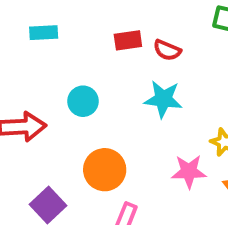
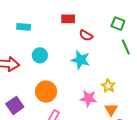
cyan rectangle: (44, 33) -> (24, 27), moved
red rectangle: (128, 40) -> (68, 19), moved

